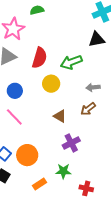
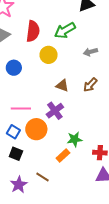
brown arrow: (88, 109) -> (90, 85), moved
pink line: (14, 117) -> (21, 109), moved, turned -36
purple cross: (71, 143) -> (55, 111), moved
orange rectangle: (39, 184) -> (63, 156), moved

